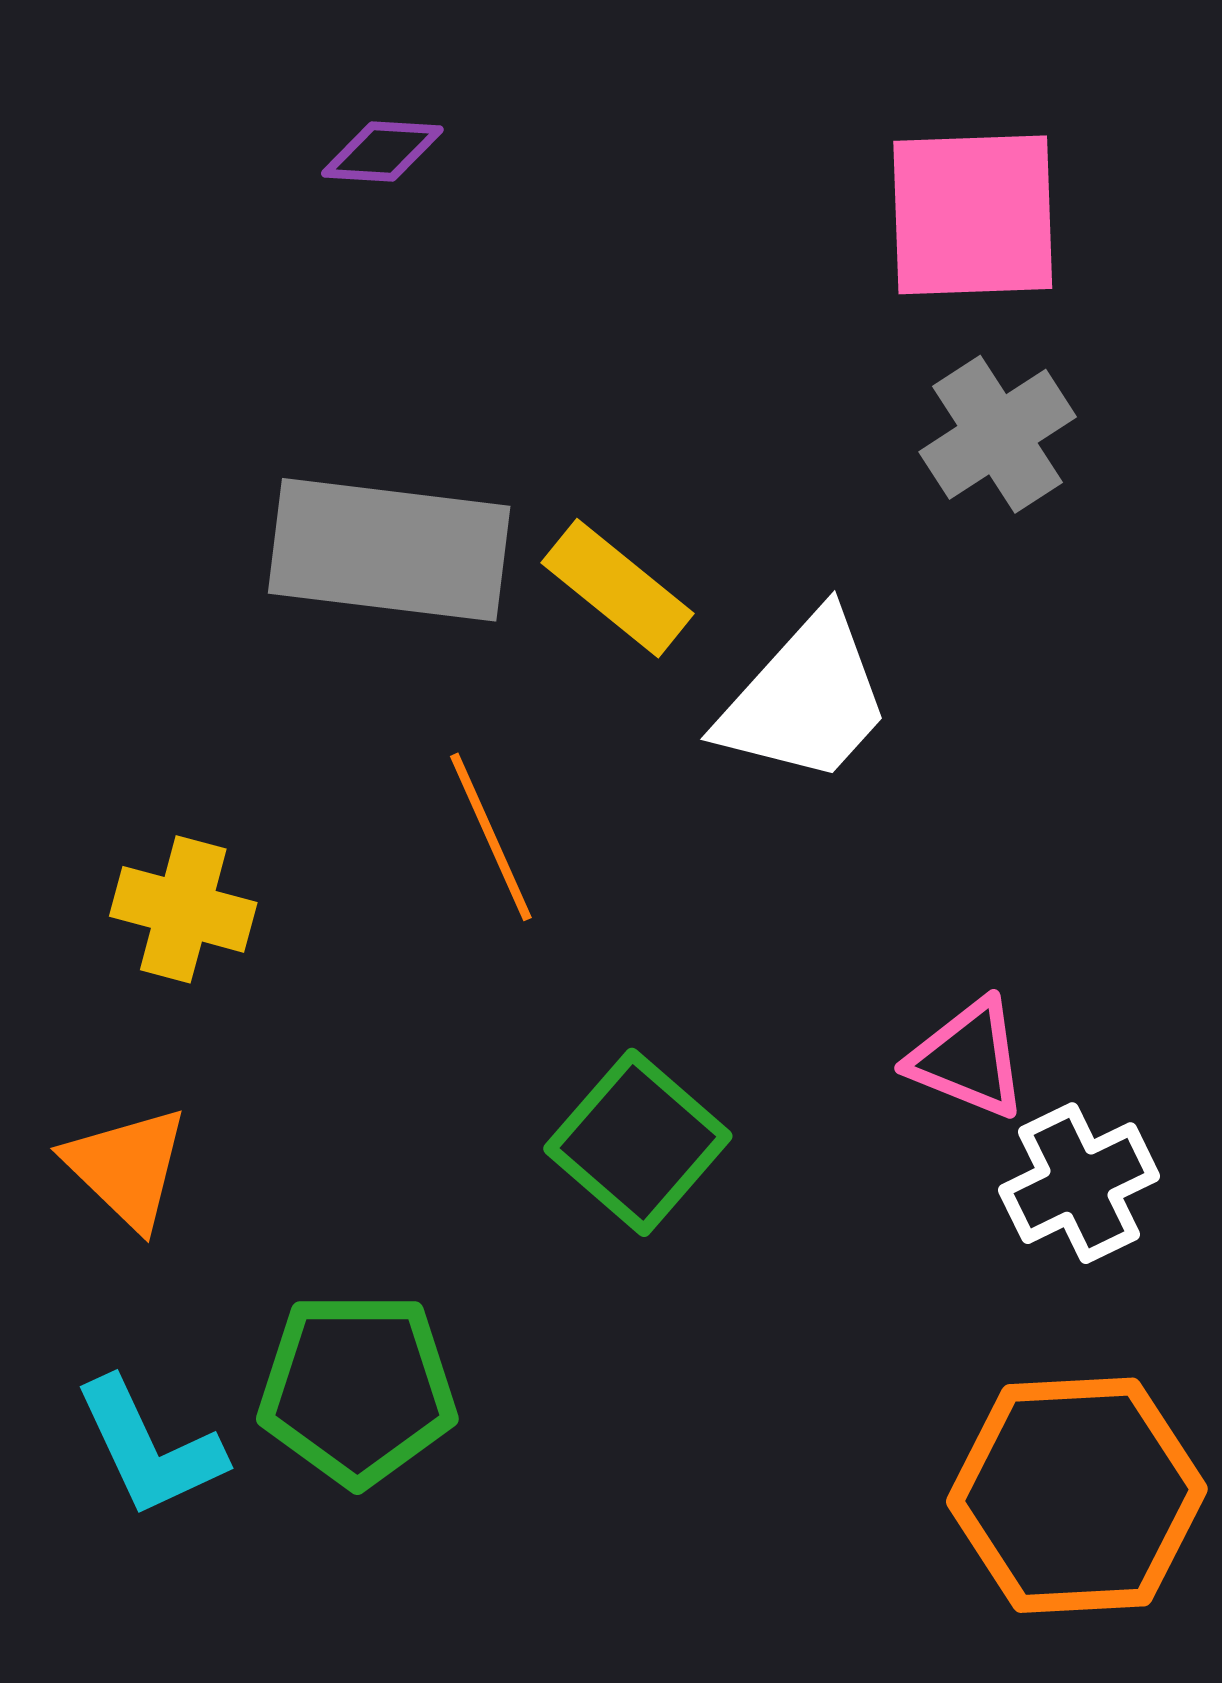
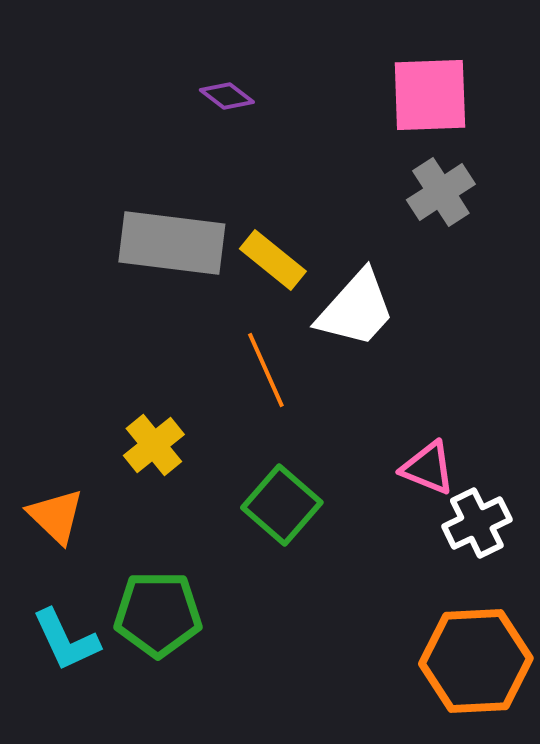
purple diamond: (382, 152) -> (227, 96), moved, turned 34
orange line: (491, 837) -> (266, 370), moved
yellow cross: (183, 909) -> (154, 445), moved, turned 36

